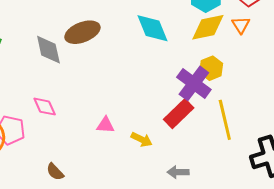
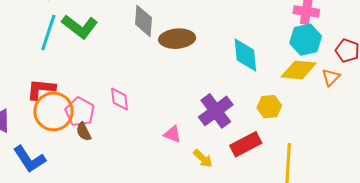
gray diamond: (48, 50) -> (144, 21), moved
yellow hexagon: (211, 68) -> (269, 107), moved
purple cross: (194, 83) -> (216, 111), moved
brown semicircle: (55, 172) -> (84, 132), moved

